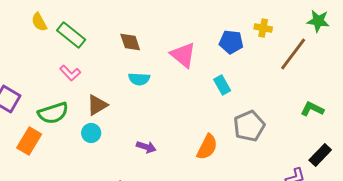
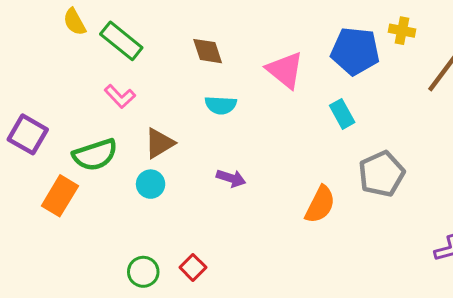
blue pentagon: (231, 42) -> (355, 51), size x1.4
purple arrow: (146, 147) -> (231, 178), moved

